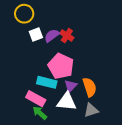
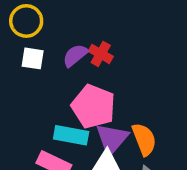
white square: (36, 35) -> (33, 58), moved, turned 32
purple triangle: (71, 86) -> (112, 139), size x1.5

